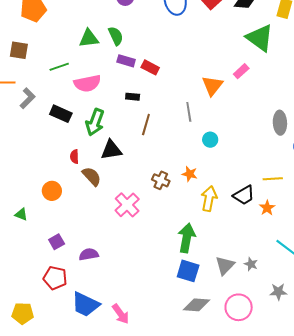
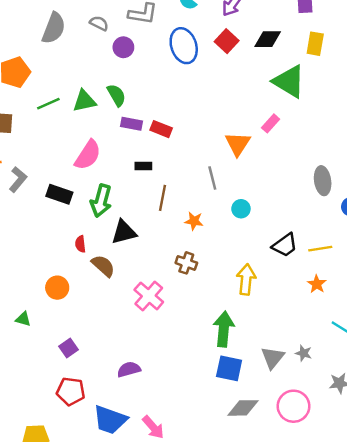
green line: (59, 67) -> (48, 104), moved
pink semicircle: (87, 83) -> (88, 155), turned -40
orange star: (190, 174) -> (194, 221), moved
black trapezoid: (244, 195) -> (285, 245), moved
purple semicircle: (89, 254) -> (129, 369), moved

